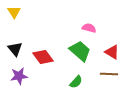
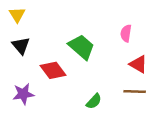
pink semicircle: (89, 28) -> (126, 33), moved, turned -96
black triangle: (15, 49) -> (21, 46), moved
green trapezoid: (80, 51) -> (81, 47), moved

